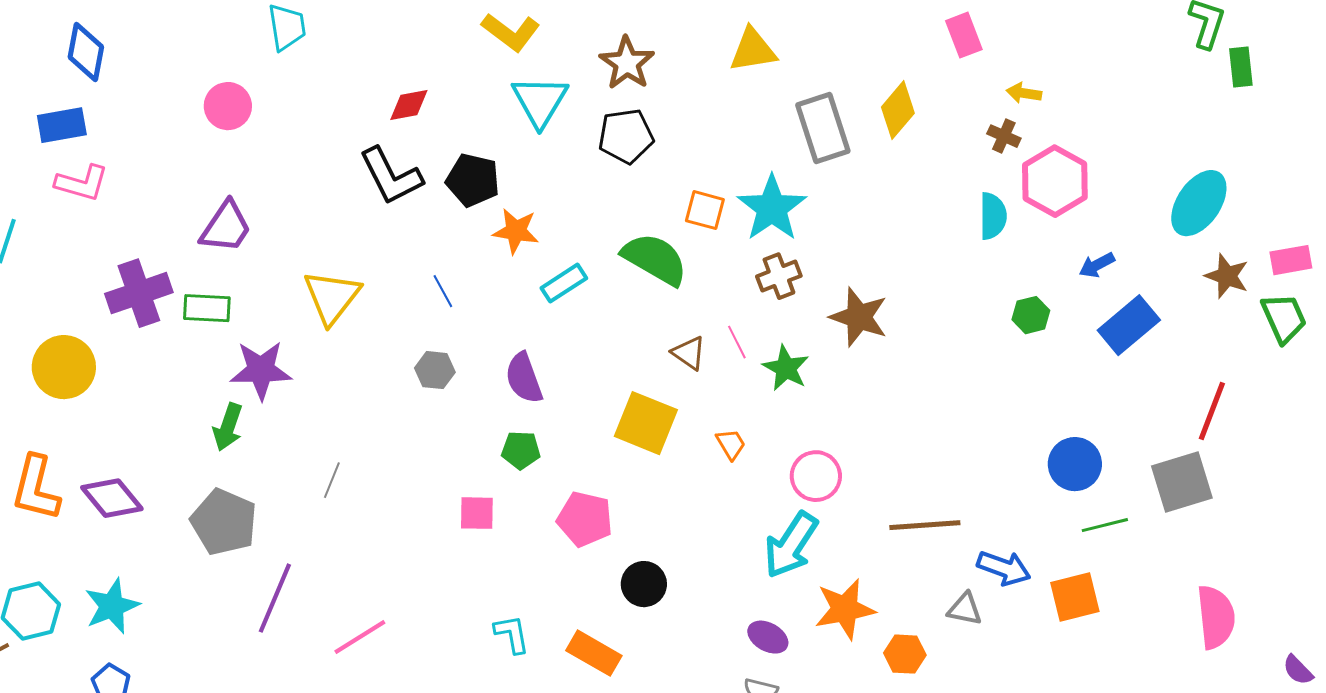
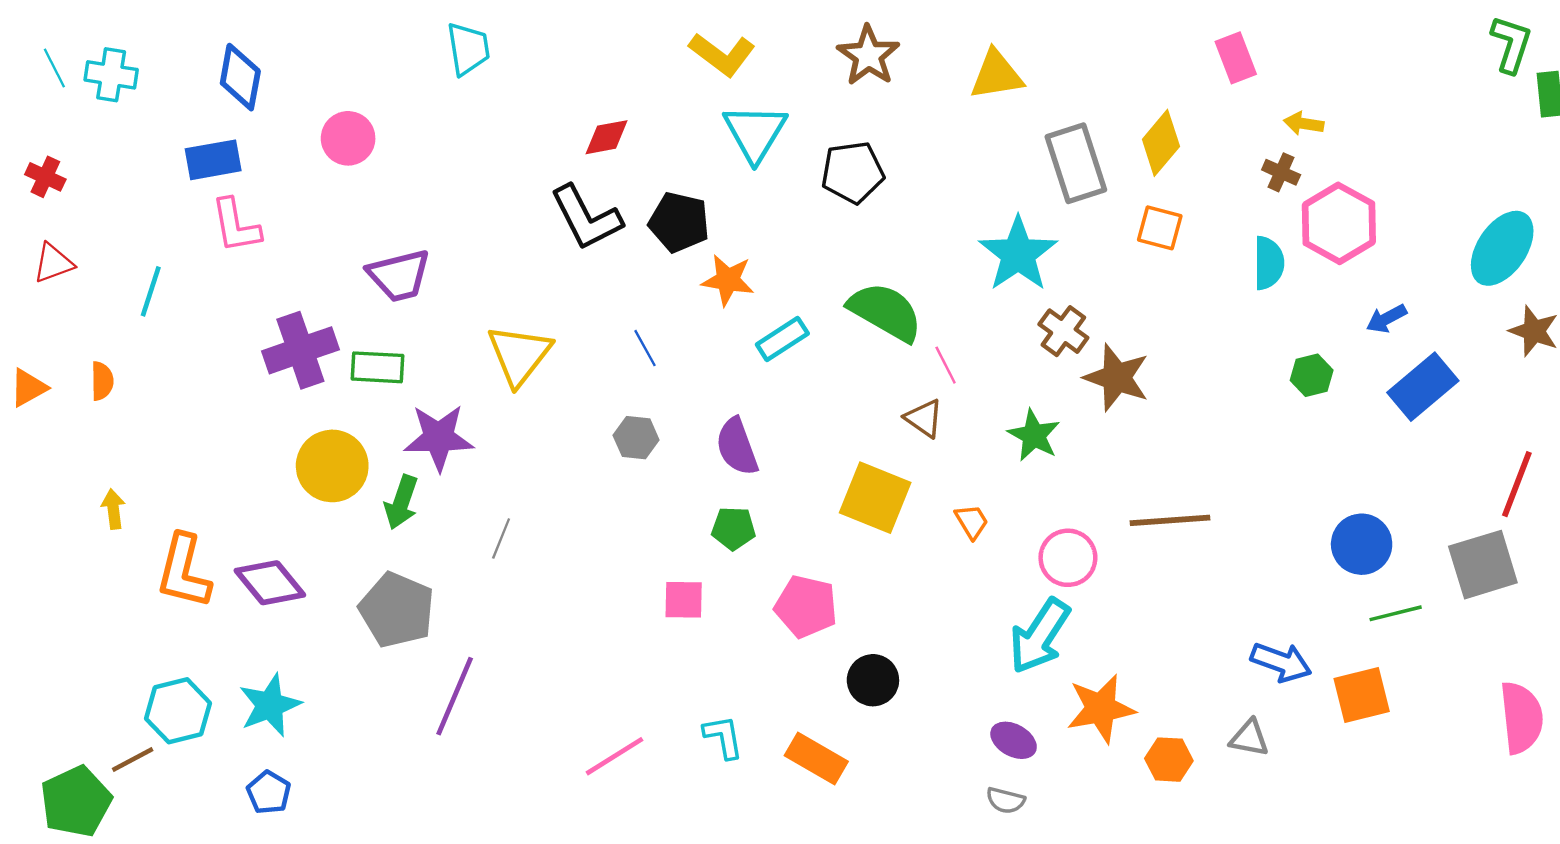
brown star: (627, 63) -> (868, 56), moved
pink circle: (228, 106) -> (348, 138), moved
pink L-shape: (82, 183) -> (236, 226), turned 64
orange square: (705, 210) -> (1160, 228), moved
purple trapezoid: (226, 227) -> (399, 275), turned 42
brown cross: (779, 276) -> (1063, 331), moved, turned -33
pink line: (737, 342) -> (946, 365), moved
yellow circle: (64, 367) -> (332, 466), moved
gray line: (332, 480) -> (501, 539), moved
brown line: (925, 525) -> (1170, 520), moved
gray triangle: (965, 609) -> (1249, 738), moved
pink line: (360, 637) -> (614, 756), moved

